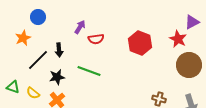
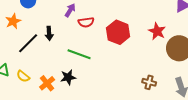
red star: (178, 39) -> (157, 31), moved
red hexagon: (140, 43) -> (118, 32), moved
black star: (57, 77) -> (68, 77), moved

